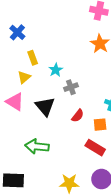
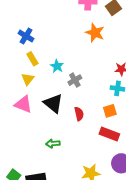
blue cross: (17, 32) -> (26, 36), moved
red semicircle: (78, 116) -> (79, 114), moved, turned -40
green arrow: (37, 146) -> (53, 144), size x0.6

